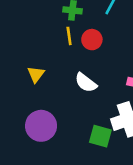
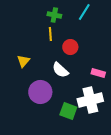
red circle: (92, 40) -> (70, 47), moved
purple circle: (41, 126) -> (40, 92), moved

